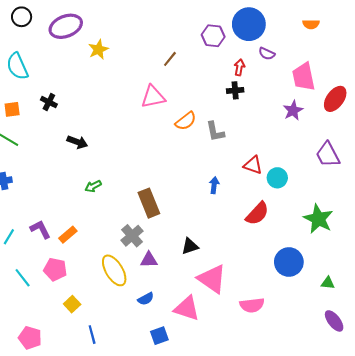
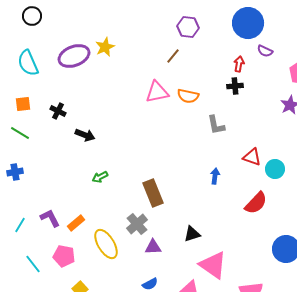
purple ellipse: (66, 26) -> (74, 56), moved
purple hexagon: (213, 36) -> (188, 27), moved
black cross: (49, 102) -> (58, 111), moved
orange semicircle: (186, 121) -> (188, 96), moved, turned 50
yellow ellipse: (114, 270) -> (106, 244), moved

